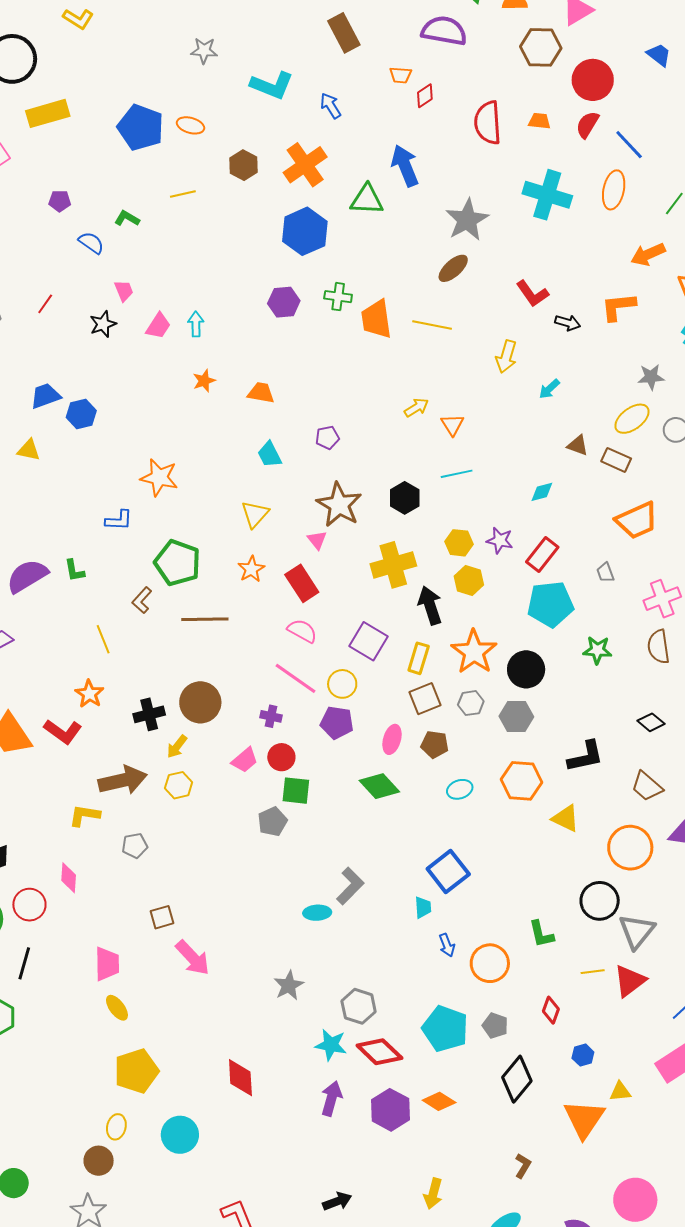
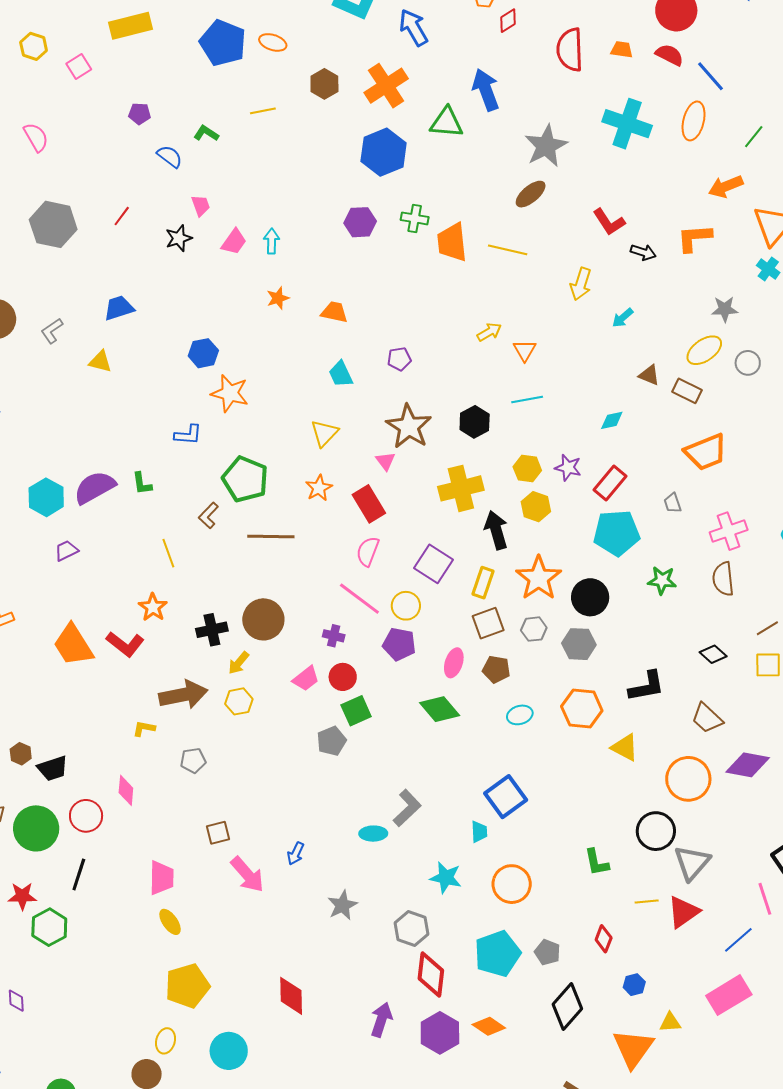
blue arrow: (331, 106) -> (413, 27), size x1.4
red semicircle: (587, 125) -> (670, 55), turned 84
blue hexagon: (81, 414) -> (203, 353), moved
pink semicircle: (302, 631) -> (368, 551), turned -100
green square: (296, 791) -> (356, 711), turned -32
yellow L-shape: (84, 815) -> (144, 729), size x0.7
blue arrow: (447, 945) -> (296, 853), moved, turned 45
orange circle: (490, 963) -> (512, 884), moved
cyan pentagon: (445, 1029) -> (497, 954), turned 30
cyan star: (331, 1045) -> (446, 878), moved
red diamond: (379, 1052) -> (431, 975), turned 51

